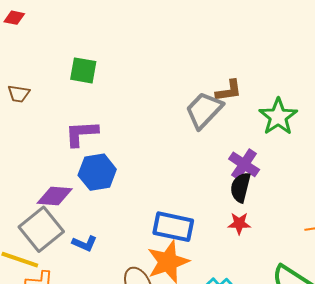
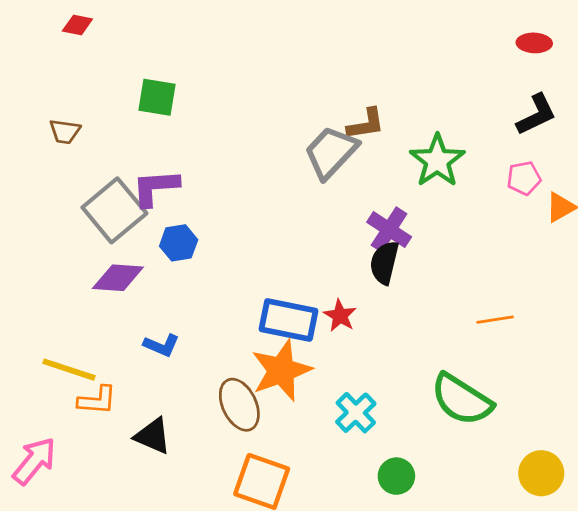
red diamond: (14, 18) -> (77, 25), moved
blue hexagon: (97, 172) -> (179, 243), size x0.7
red star: (239, 223) -> (340, 316), moved, turned 30
gray square: (41, 229) -> (114, 210), moved

